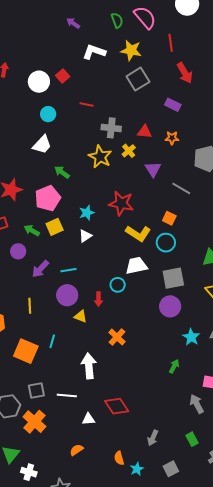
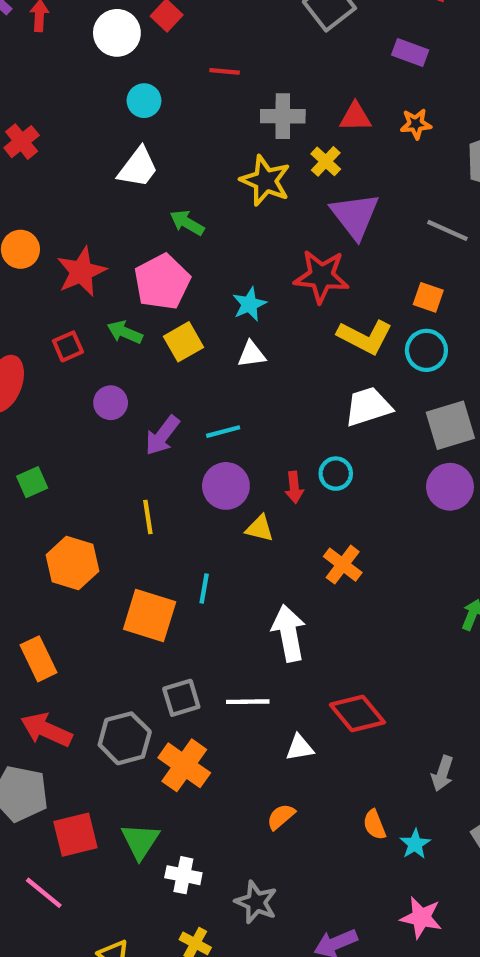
purple triangle: (153, 169) -> (355, 216), moved, size x1.4
green arrow: (32, 230) -> (125, 332), moved
white triangle: (85, 236) -> (251, 354), turned 32
cyan circle: (118, 285) -> (336, 474), moved

